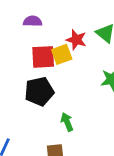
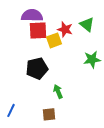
purple semicircle: (33, 21) -> (32, 15), size x1.5
red square: (43, 57) -> (38, 30), moved

